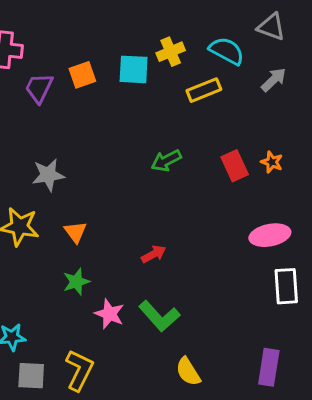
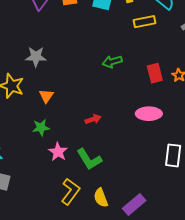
pink ellipse: (270, 235) -> (149, 114), moved
purple rectangle: (269, 367) -> (134, 205), moved, turned 30
yellow L-shape: (79, 370) -> (70, 191), moved

